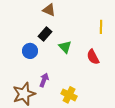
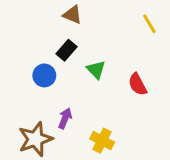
yellow line: (101, 27) -> (149, 24), moved, turned -32

